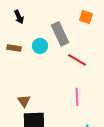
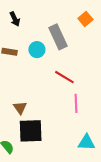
orange square: (86, 17) -> (85, 19), turned 32
red line: (77, 60) -> (64, 77), moved

